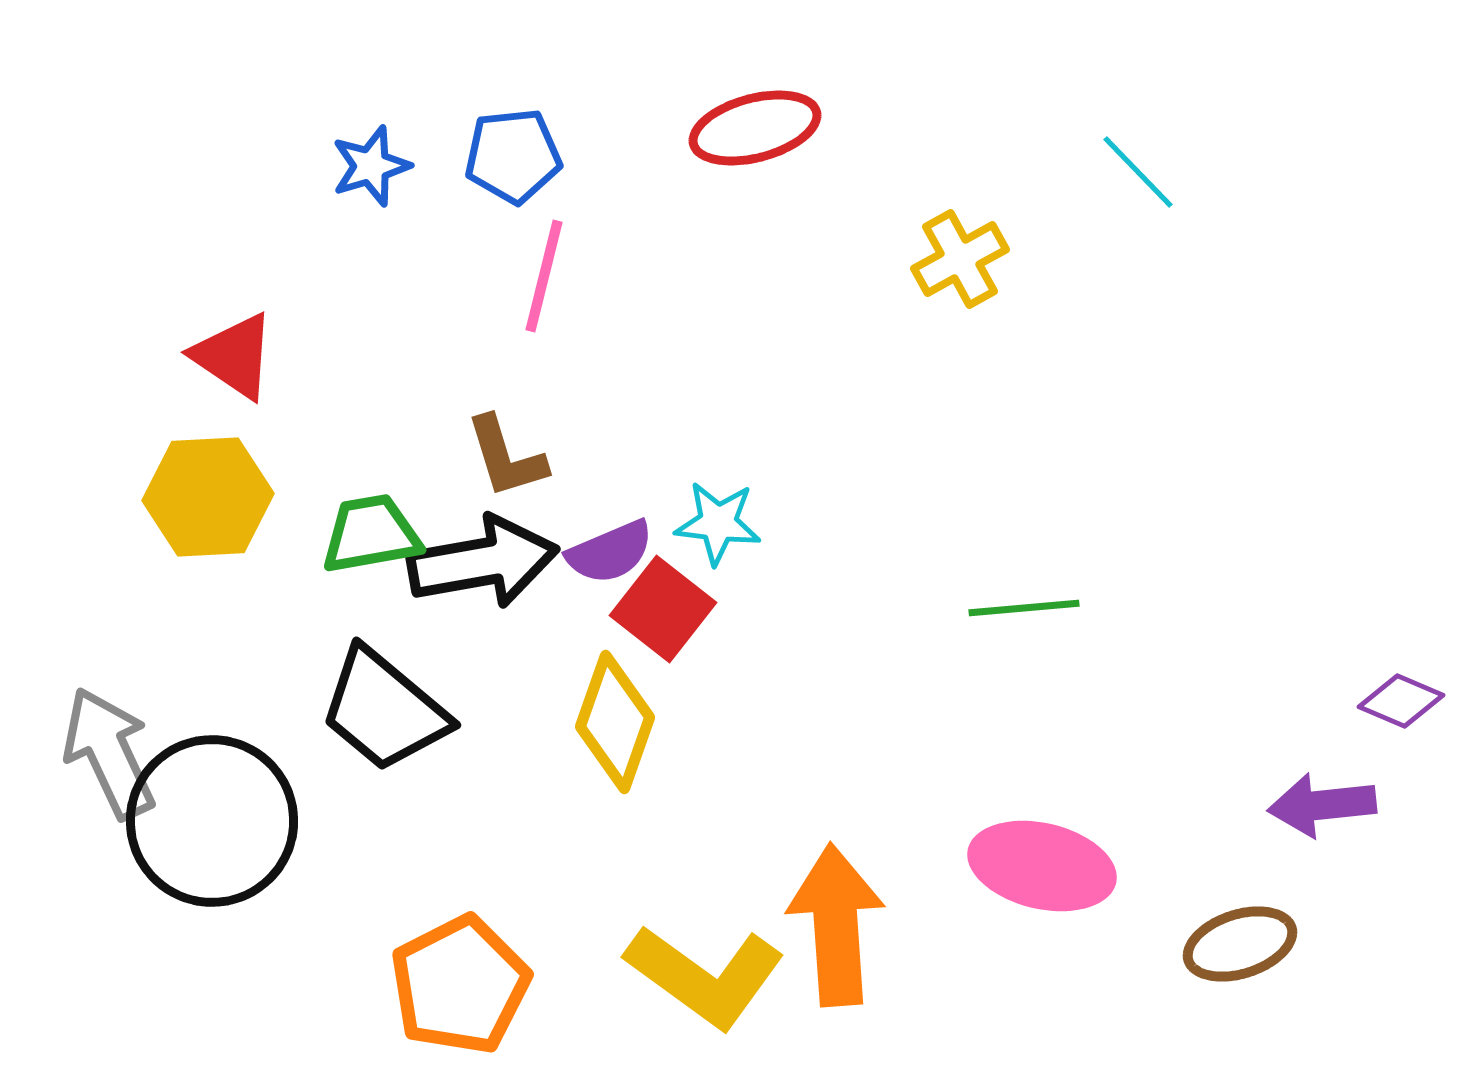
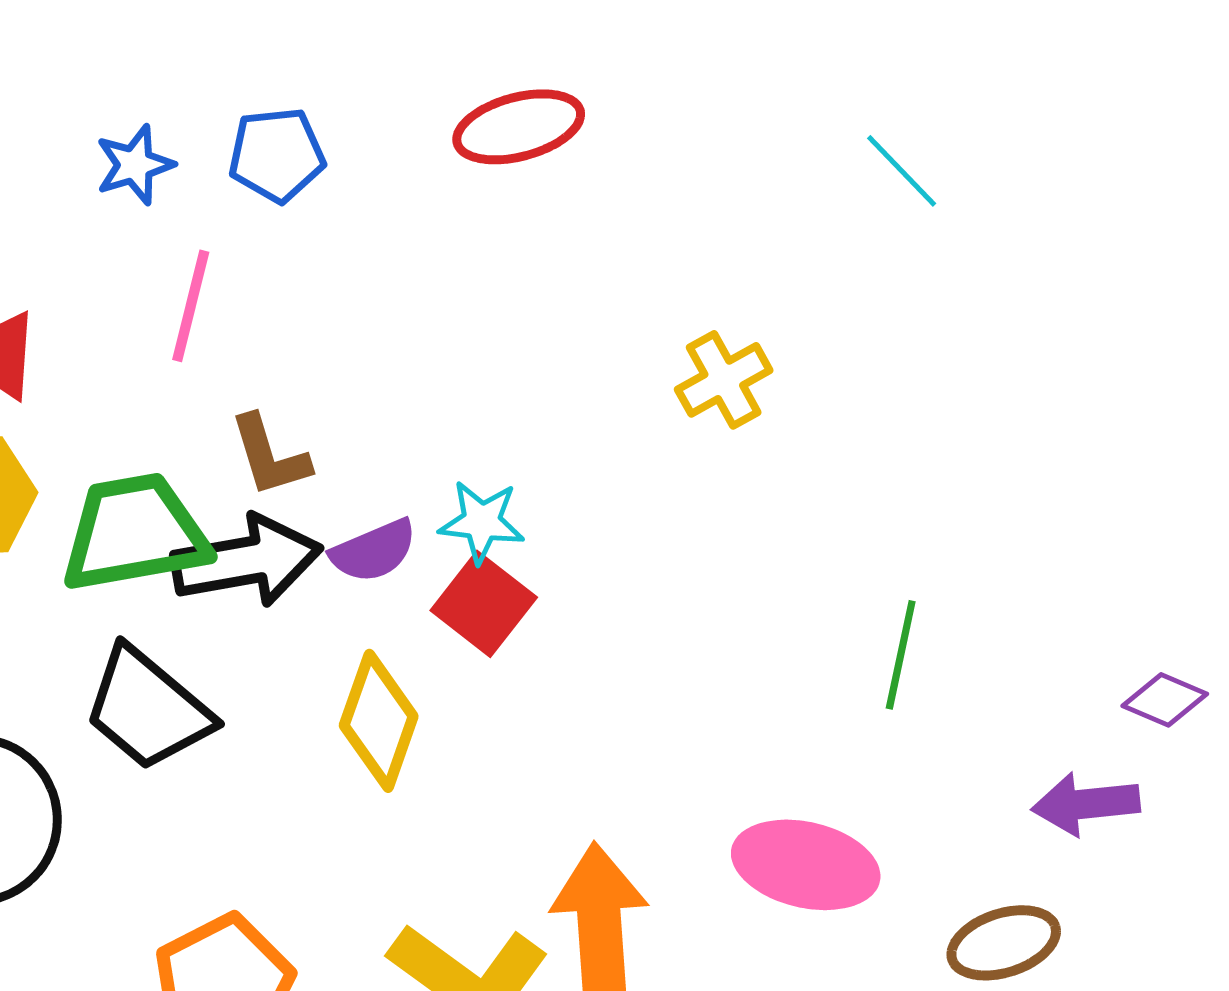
yellow cross: (960, 259) -> (724, 380), moved
pink line: (544, 276) -> (191, 306), moved
green trapezoid: (371, 534) -> (135, 533), size x1.5
green line: (1024, 608) -> (901, 655), moved, turned -73
red square: (663, 609) -> (484, 604), moved

